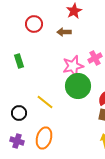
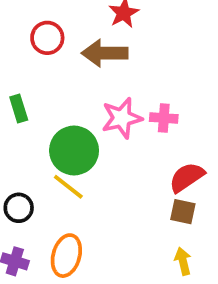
brown arrow: (64, 32) -> (105, 53), size x1.6
pink cross: (95, 58) -> (164, 118), moved, turned 32
green circle: (78, 86) -> (74, 150), moved

